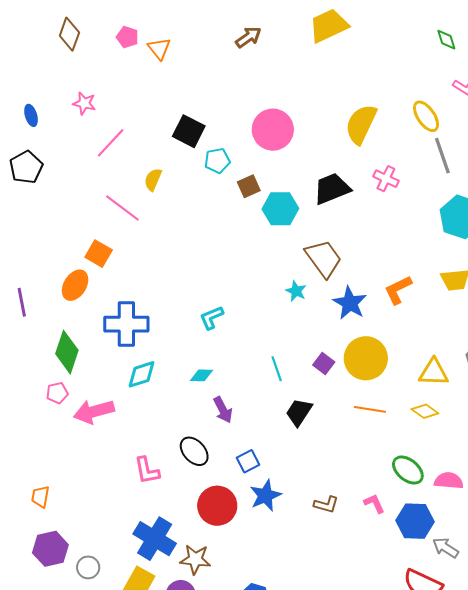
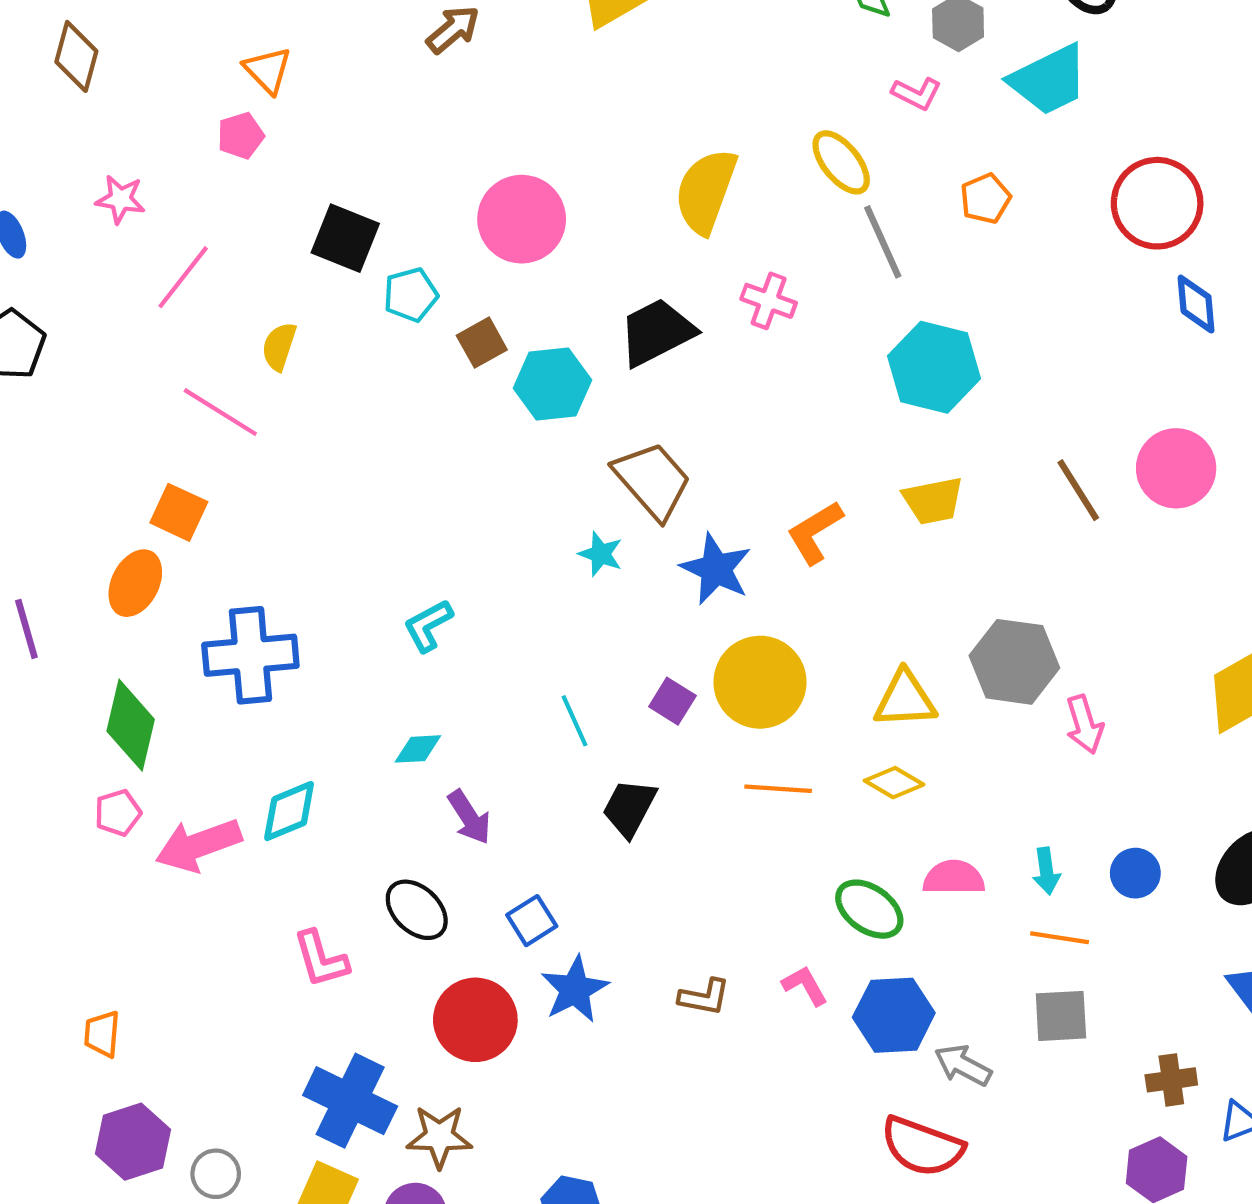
pink pentagon: (127, 37) -> (241, 136), moved, turned -30
cyan diamond: (142, 374) -> (289, 811), moved
pink semicircle: (449, 481) -> (954, 878), moved

